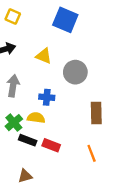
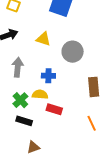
black rectangle: (28, 140) -> (24, 121), moved
red rectangle: (51, 145) -> (54, 109), moved

